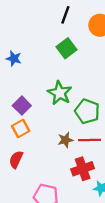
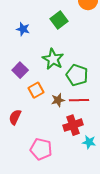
blue star: (14, 59) -> (23, 29), moved
orange square: (21, 129) -> (36, 90), moved

